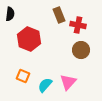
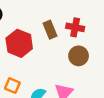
brown rectangle: (59, 15) -> (50, 30), moved

